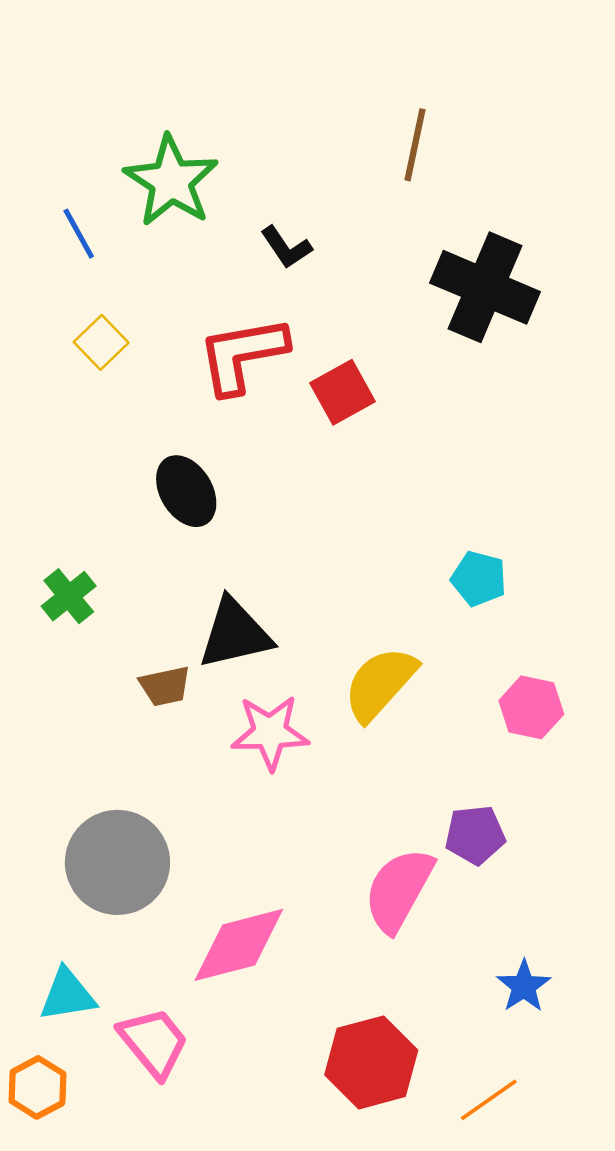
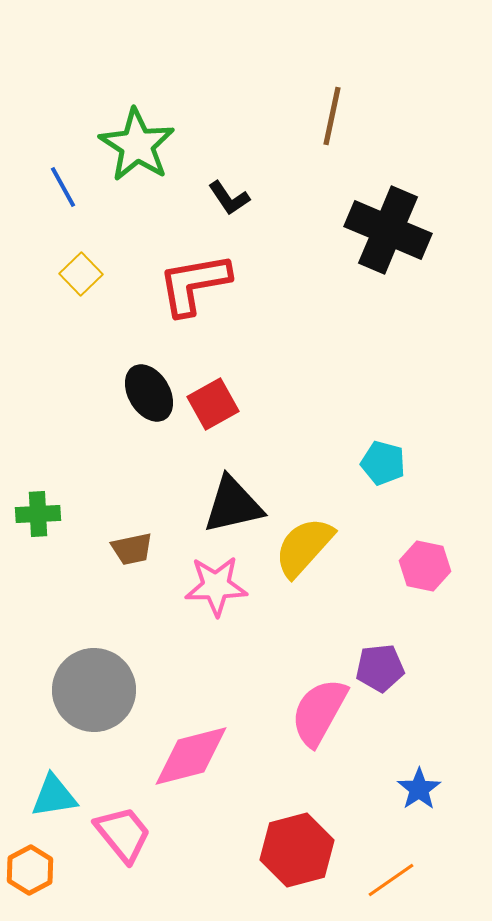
red square: (343, 392) -> (213, 404), moved
green cross: (69, 596) -> (38, 514), moved, turned 36
black triangle: (235, 634) -> (233, 505), moved

